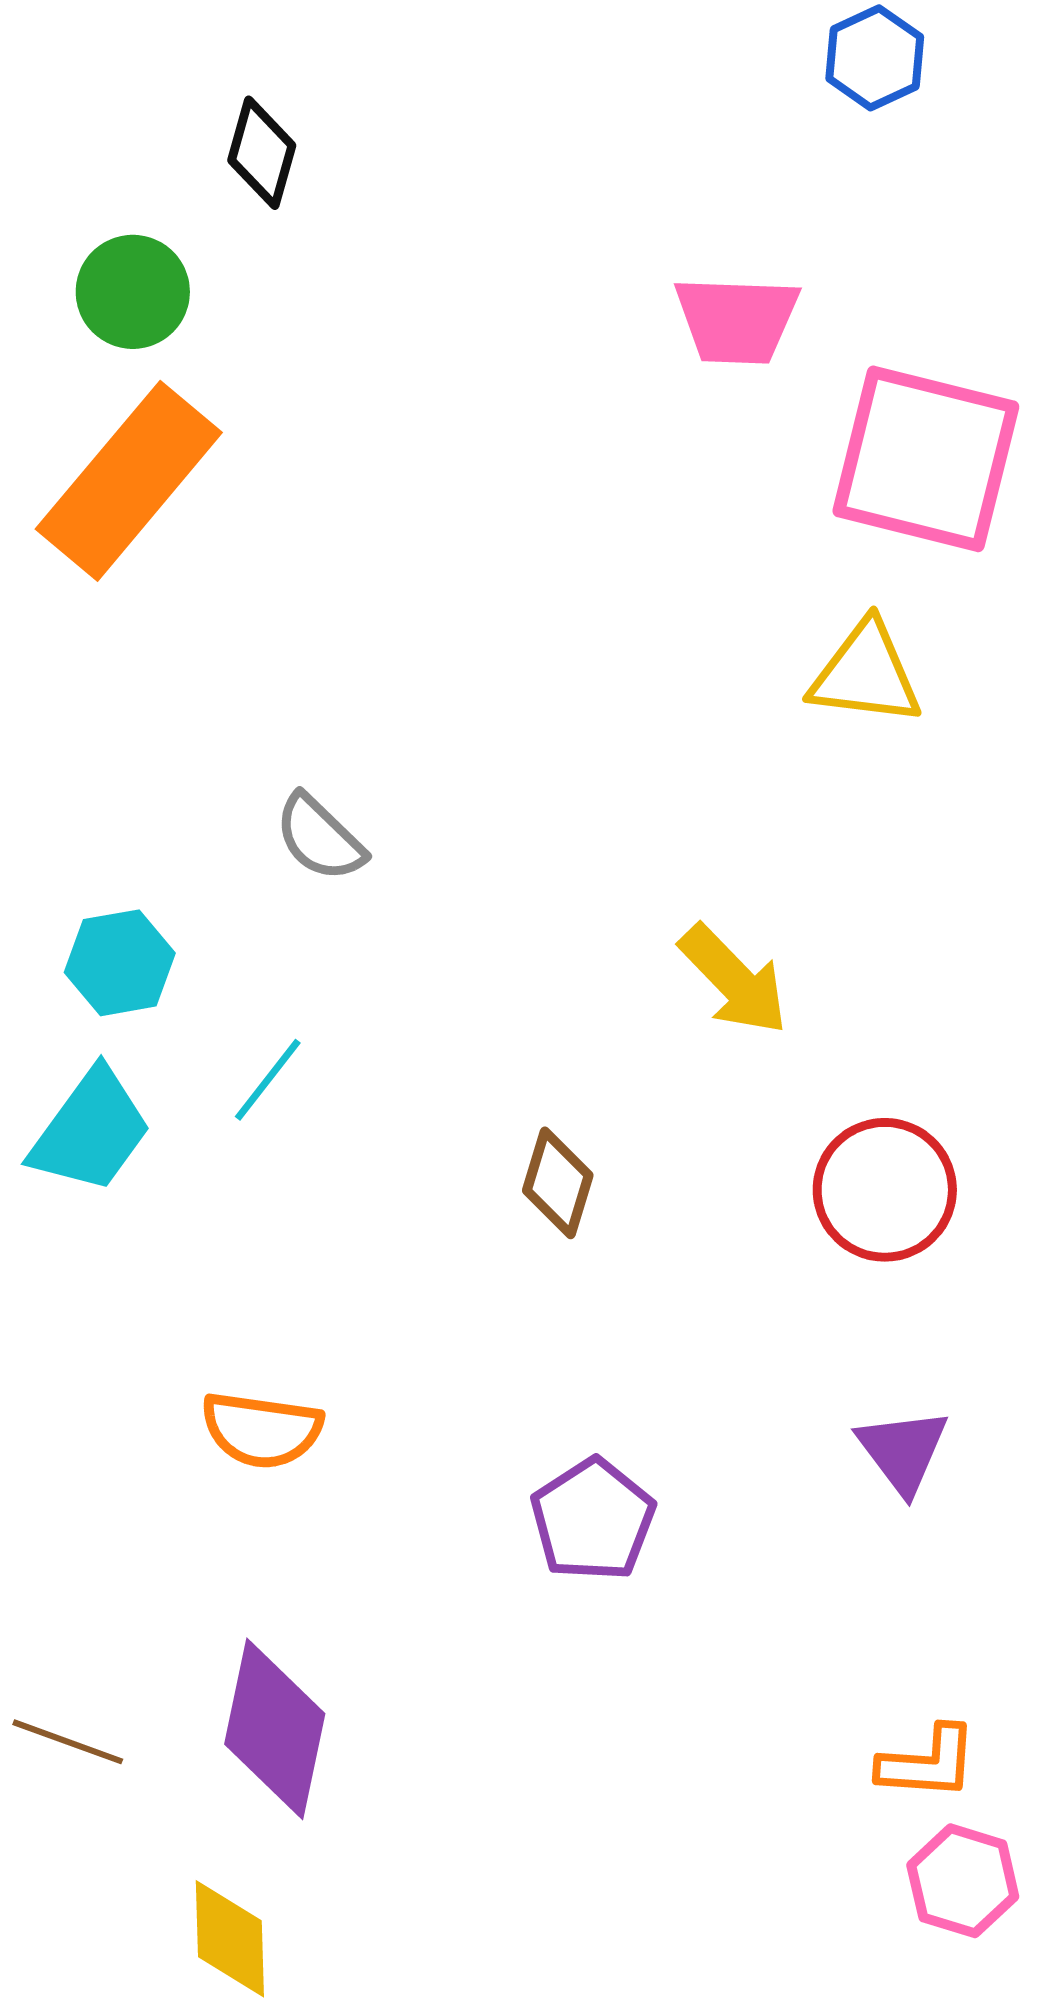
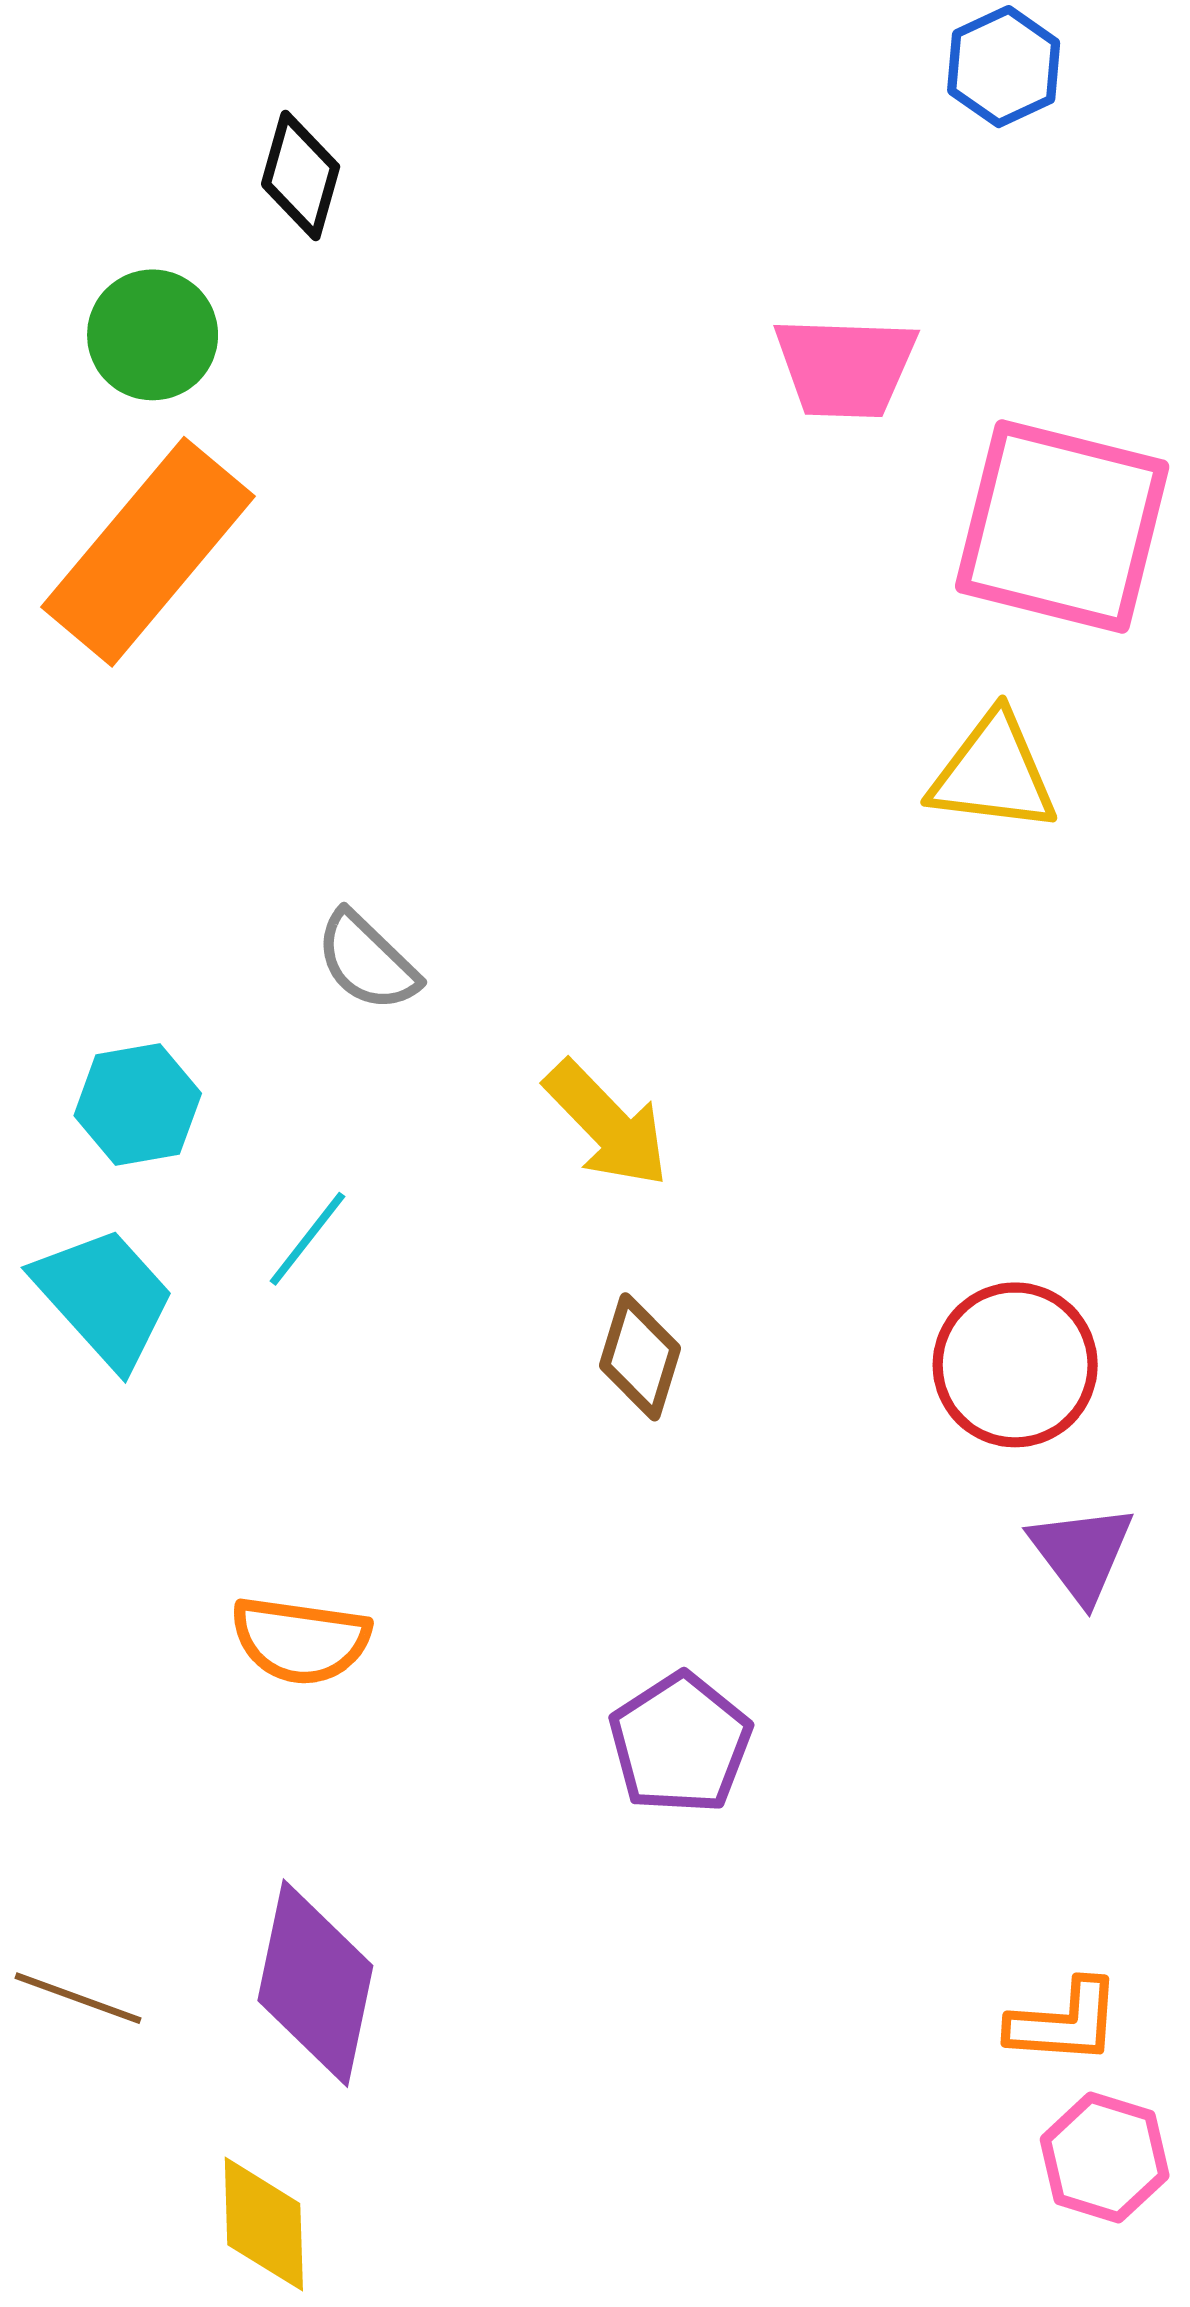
yellow arrow: (734, 980) -> (607, 1124), moved
cyan trapezoid: (91, 1131) -> (104, 1297), turned -78
purple triangle: (903, 1451) -> (1082, 1553), moved

